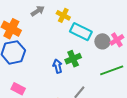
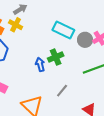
yellow cross: (63, 15) -> (16, 25), moved

